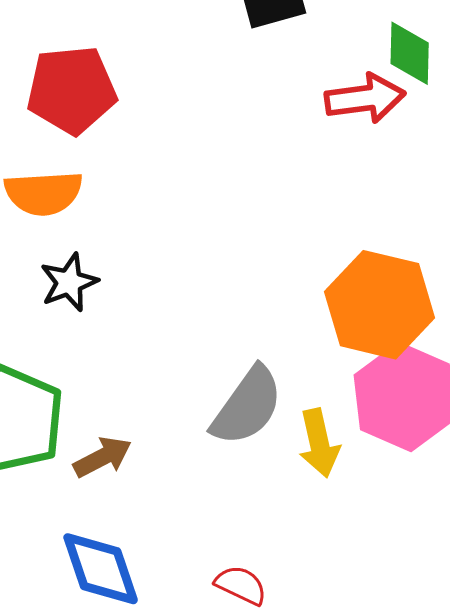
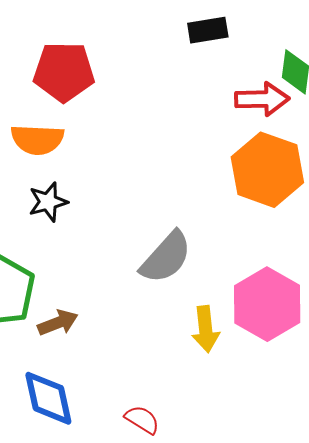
orange hexagon: (379, 305) -> (267, 170), moved
gray semicircle: (247, 406) -> (166, 257), moved

